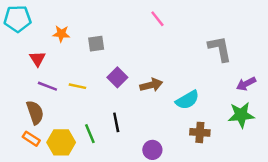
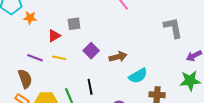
orange star: (61, 34) -> (30, 18), moved
red triangle: (37, 59) -> (54, 36), moved, turned 32
cyan semicircle: (187, 100) -> (138, 76), moved

